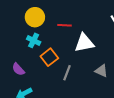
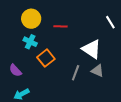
white triangle: (84, 43) -> (92, 49), moved, turned 45
gray line: (67, 73) -> (76, 73), moved

